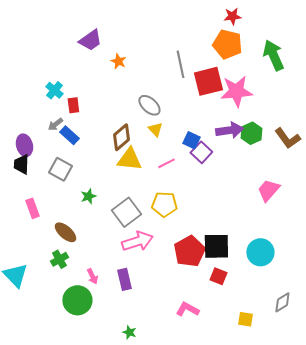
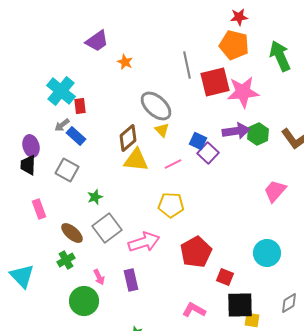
cyan cross: (54, 90) -> (61, 91), size x1.6
gray ellipse: (149, 105) -> (156, 106), size x1.4
gray square: (126, 212) -> (107, 228), moved
black square: (216, 246) -> (240, 305), moved

